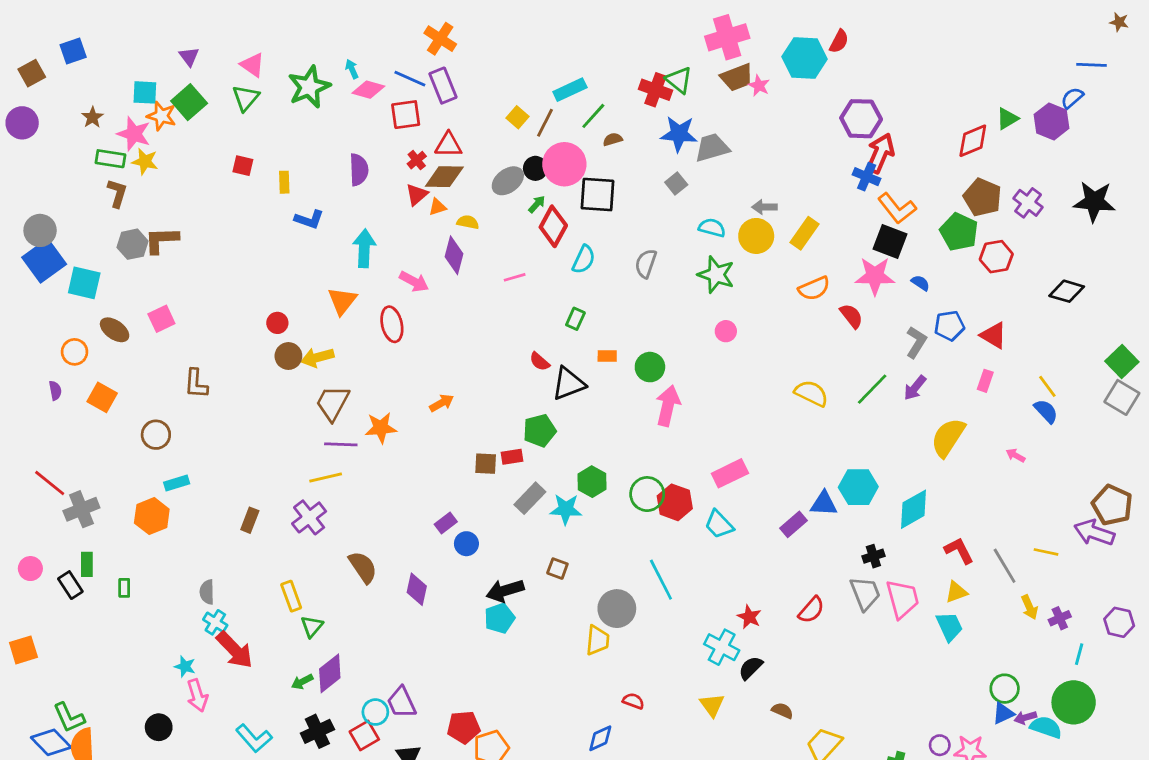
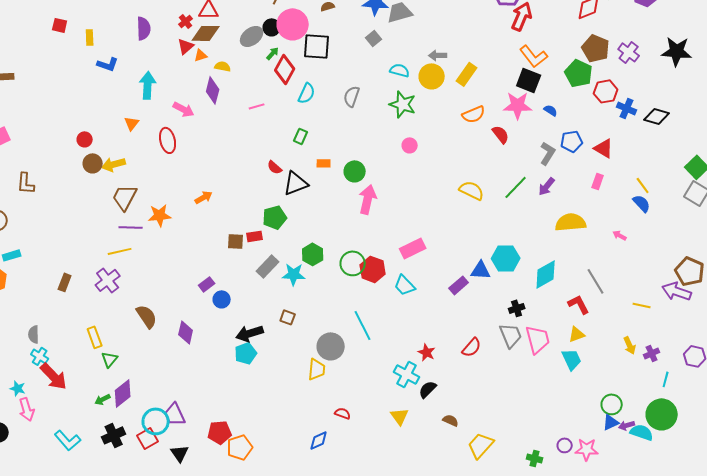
blue cross: (867, 177) -> (627, 108), moved
orange triangle: (342, 301) -> (132, 123), size x0.7
yellow semicircle: (948, 437) -> (571, 222), turned 52
gray line: (1005, 566) -> (596, 281), moved
cyan circle: (375, 712) -> (156, 421), size x1.4

